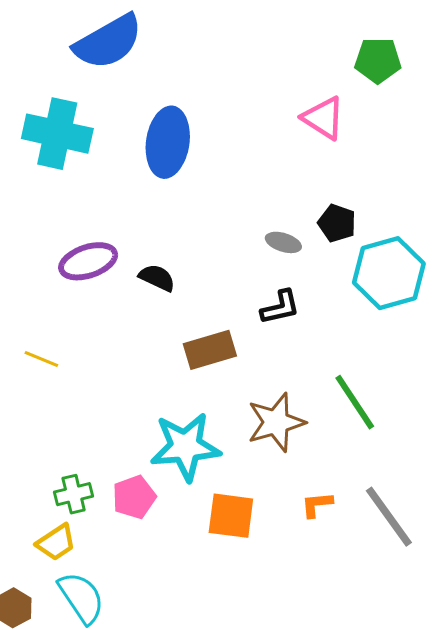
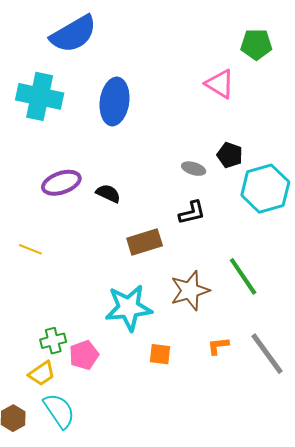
pink pentagon: (134, 497) -> (84, 355), moved
orange square: (231, 516) -> (160, 354), size x0.7

